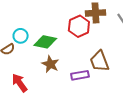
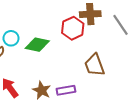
brown star: (50, 64) -> (42, 90), moved
purple rectangle: (80, 75) -> (66, 90), moved

